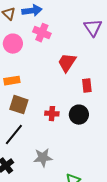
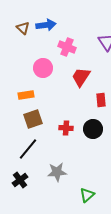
pink cross: (42, 33) -> (67, 47), moved
pink circle: (13, 44) -> (43, 68), moved
brown square: (19, 105) -> (33, 119), turned -36

